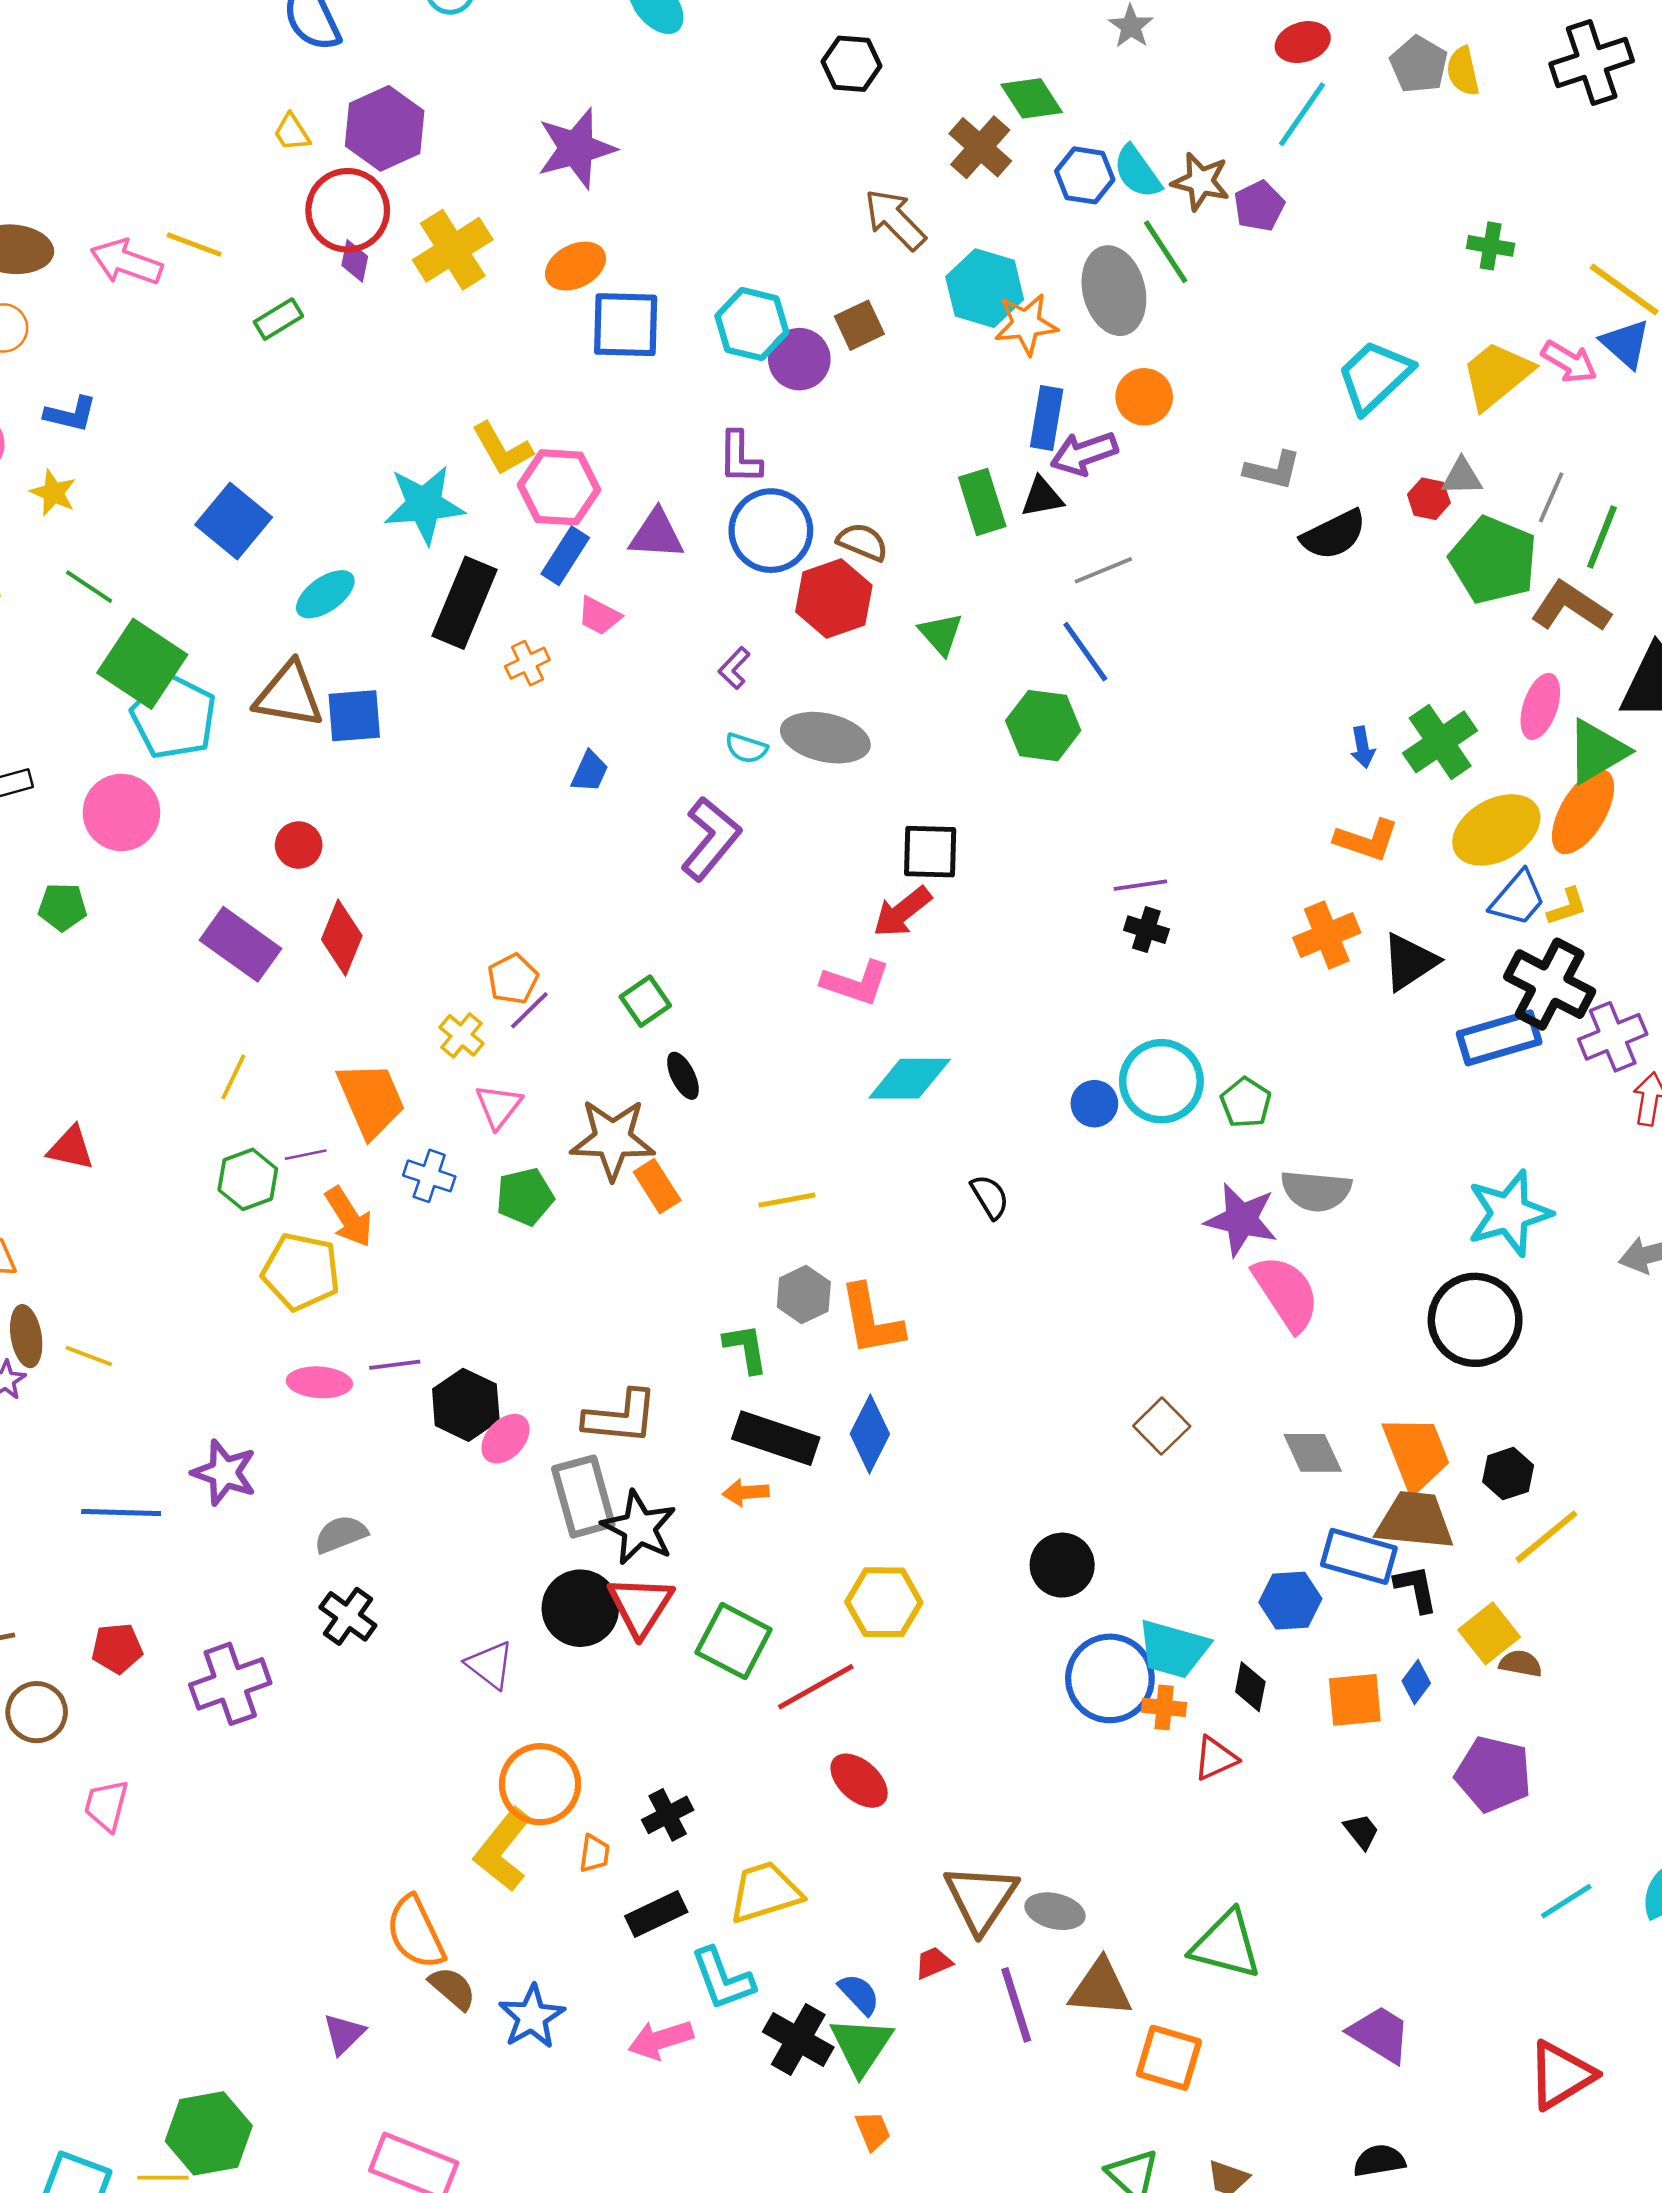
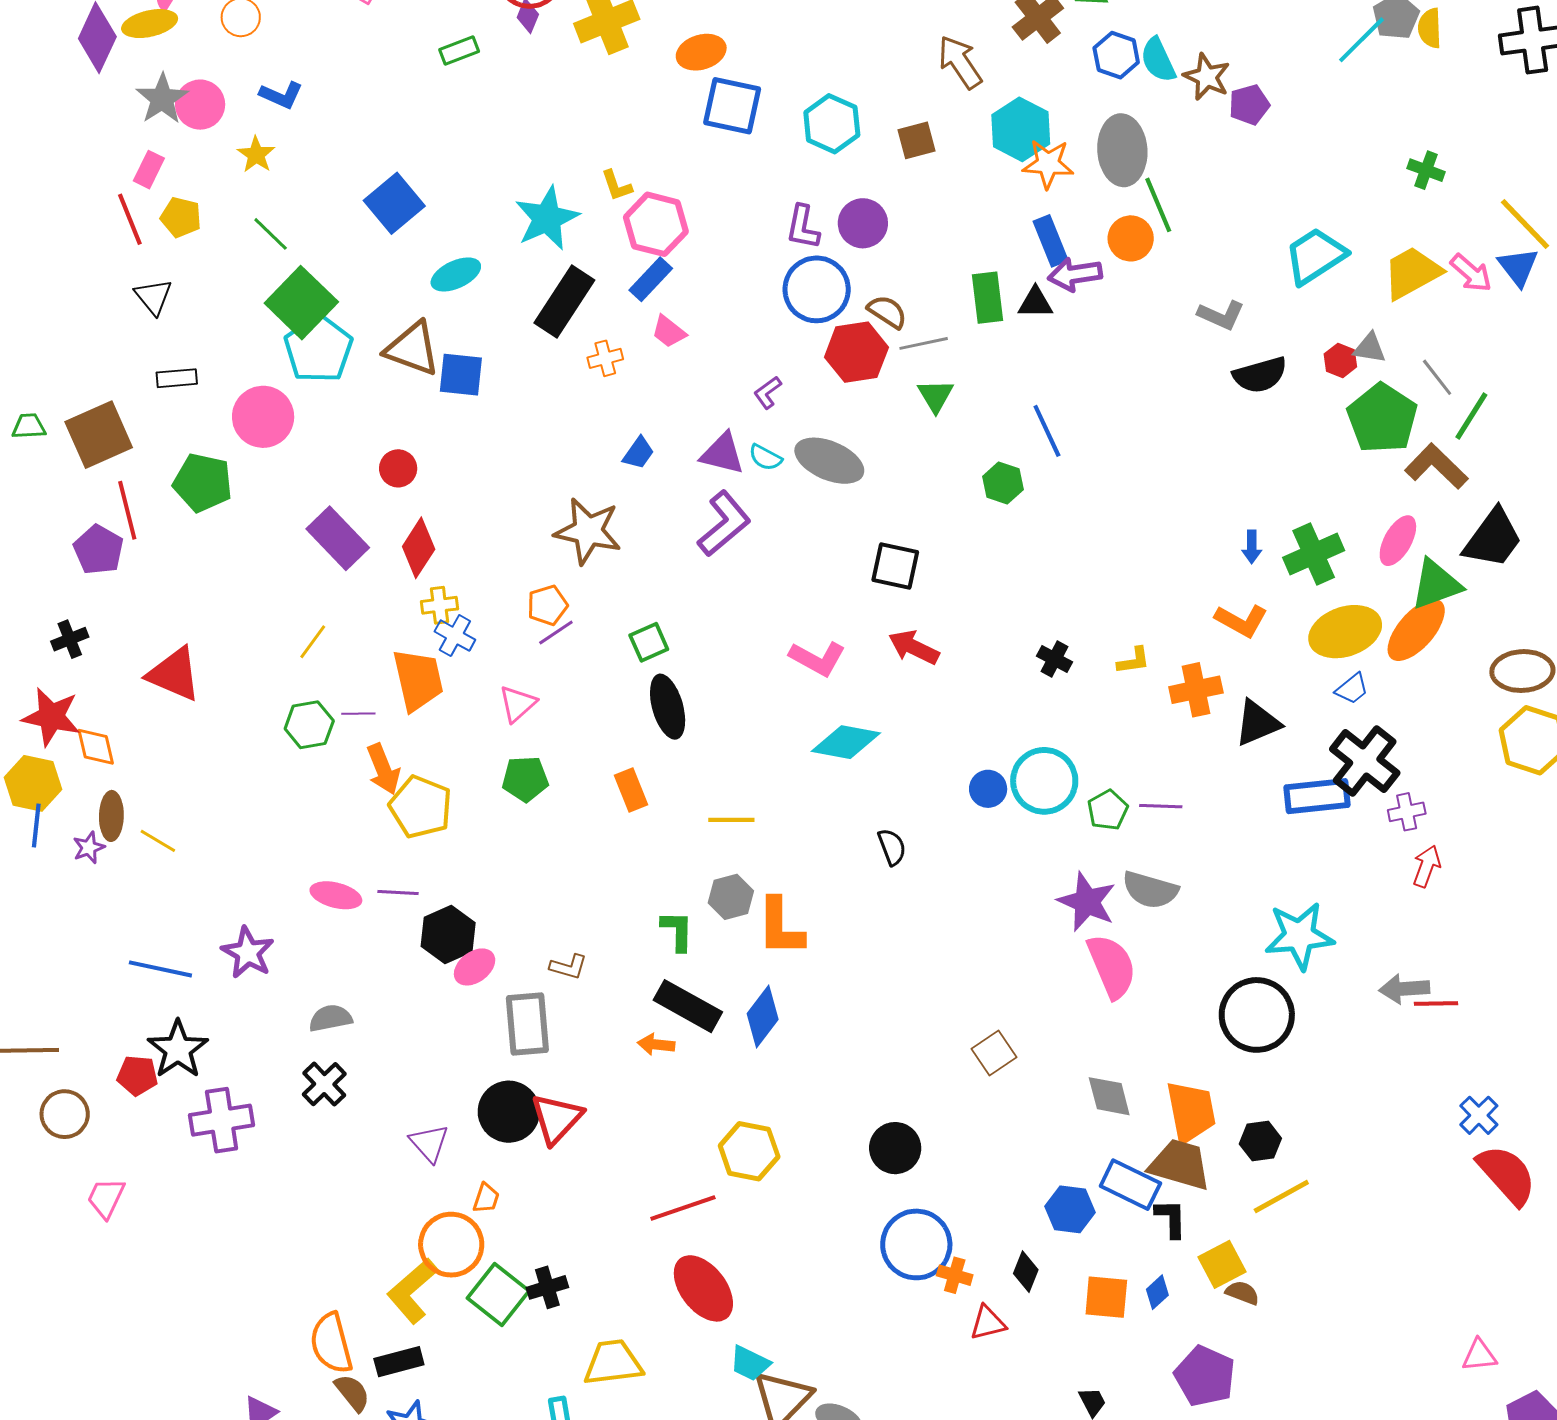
cyan line: (1302, 114) -> (1362, 40), moved
green line: (1166, 252) -> (1158, 205), moved
purple circle: (799, 359) -> (863, 223), moved
blue rectangle: (1047, 418) -> (1051, 241), turned -42
yellow L-shape: (502, 449) -> (617, 186), size x0.7
gray line: (1551, 497) -> (1437, 377), turned -72
cyan star: (424, 505) -> (547, 218), turned -30
purple triangle: (657, 534) -> (722, 454), moved
gray line: (1103, 570) -> (924, 343), moved
green hexagon: (1043, 726) -> (1003, 483), size x0.7
purple line: (1140, 885) -> (1161, 806), moved
blue trapezoid: (1518, 898) -> (1352, 689), size x0.7
green pentagon: (62, 907) -> (203, 483), size x1.5
yellow L-shape: (1567, 907) -> (1134, 661), moved
red arrow: (902, 912) -> (914, 647), moved, turned 54
yellow cross: (462, 1035) -> (439, 605), moved, turned 33
purple cross: (1613, 1037) -> (1407, 812), size x0.7
black ellipse: (683, 1076) -> (668, 707), size x1.6
brown star: (613, 1139) -> (588, 531), moved
red triangle: (71, 1148) -> (174, 674), size x1.5
blue cross: (429, 1176) -> (455, 636), moved
yellow pentagon: (301, 1272) -> (421, 807), moved
brown L-shape: (621, 1417) -> (569, 967), size x0.6
black star: (639, 1528) -> (178, 1049), moved
green square: (734, 1641) -> (498, 1294), moved
cyan trapezoid: (1173, 1649) -> (750, 1363), moved, size x0.7
red ellipse: (859, 1781) -> (703, 1288), size x1.4
orange trapezoid: (594, 1853) -> (486, 1198), moved
black rectangle: (656, 1914) -> (399, 1362), moved

